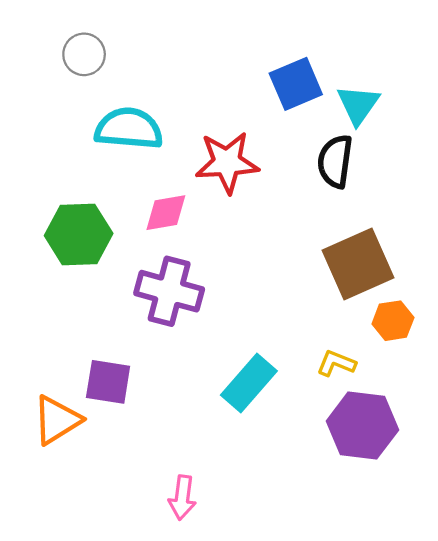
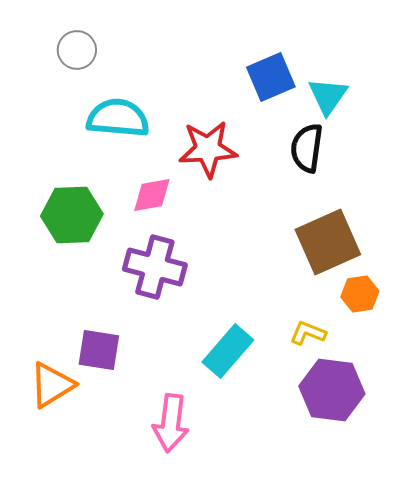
pink arrow: (182, 498) -> (171, 423), moved, size x1.4

